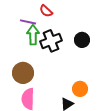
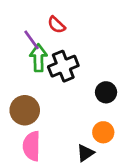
purple line: (28, 22) -> (32, 40), turned 42
black circle: (82, 40) -> (106, 92), moved

